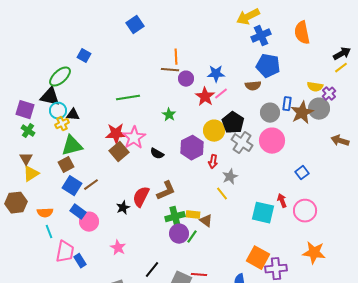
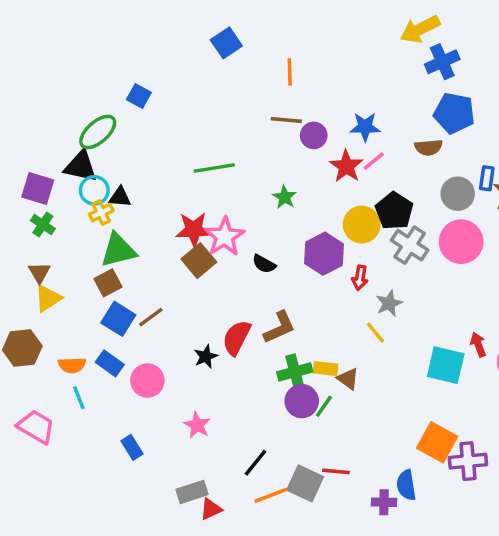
orange line: (176, 57) -> (290, 72), moved
blue rectangle: (78, 212) -> (110, 363), moved
pink trapezoid: (65, 252) -> (36, 427), moved, turned -70

